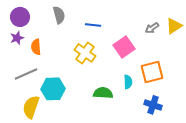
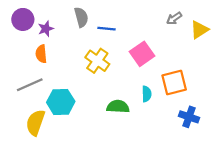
gray semicircle: (59, 15) -> (81, 17), moved
gray arrow: (152, 28) -> (174, 18), moved
purple star: (17, 38) -> (46, 29), moved
blue cross: (153, 105) -> (189, 117), moved

